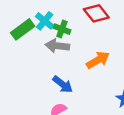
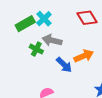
green cross: (62, 29) -> (36, 49), moved
blue arrow: (63, 84) -> (64, 65), moved

